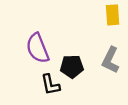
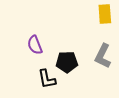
purple semicircle: (38, 48) -> (35, 45), size x0.7

